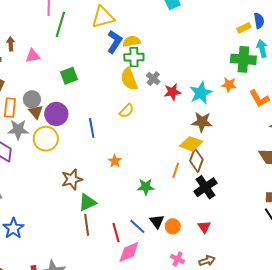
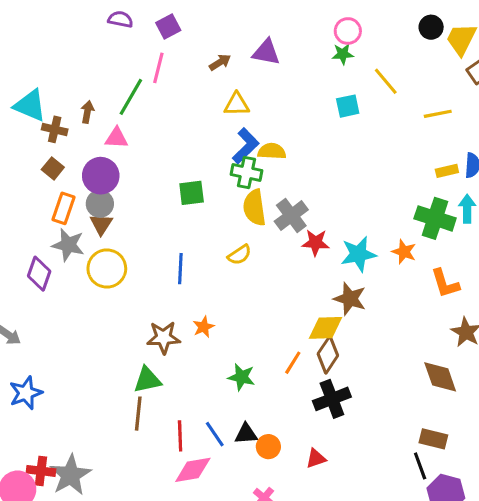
yellow triangle: (103, 17) -> (237, 104), size x0.7
green line: (60, 24) -> (131, 97), moved
green cross: (134, 57) -> (246, 173), moved
green square: (69, 76) -> (192, 193), moved
gray cross: (153, 79) -> (291, 215), size x1.5
purple circle: (56, 114) -> (101, 176), moved
yellow diamond: (191, 144) -> (325, 328), turned -35
brown star: (72, 179) -> (164, 338), moved
black triangle: (157, 222) -> (246, 434), turned 49
red triangle: (204, 227) -> (316, 459), turned 32

